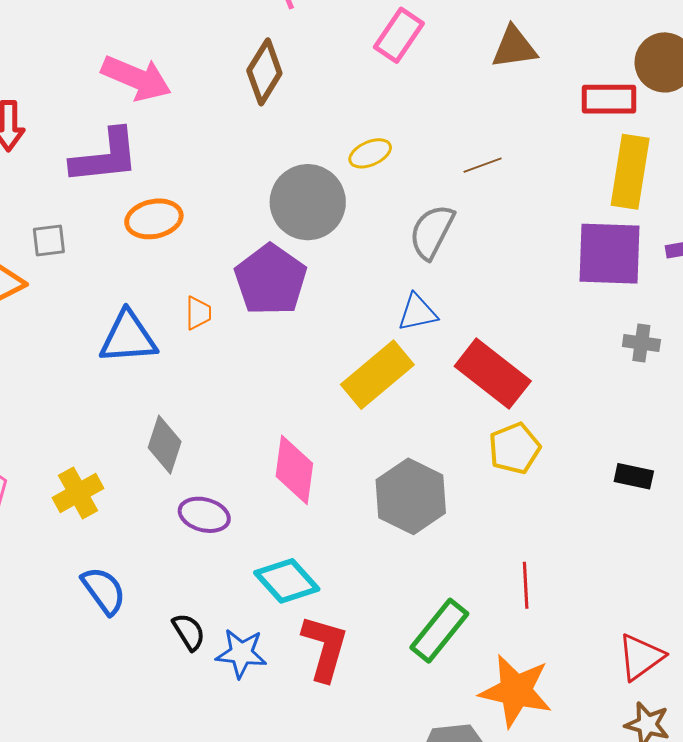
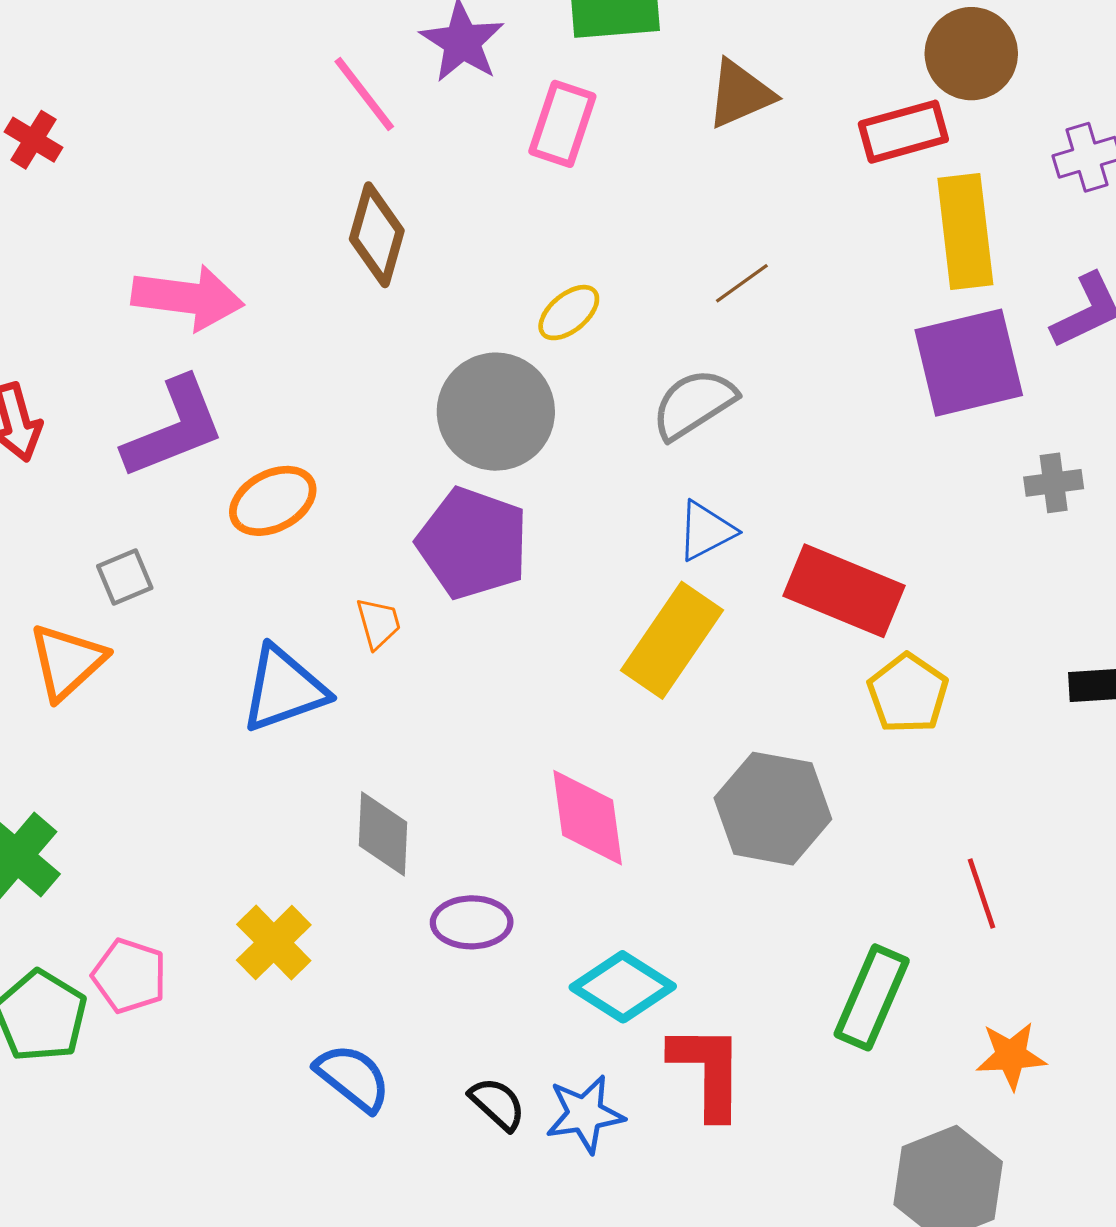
gray semicircle: (432, 232) -> (694, 404), turned 46
orange star: (516, 691) -> (1011, 1056), size x0.6

